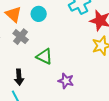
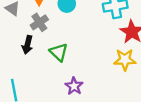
black arrow: (19, 77) -> (27, 45), moved

